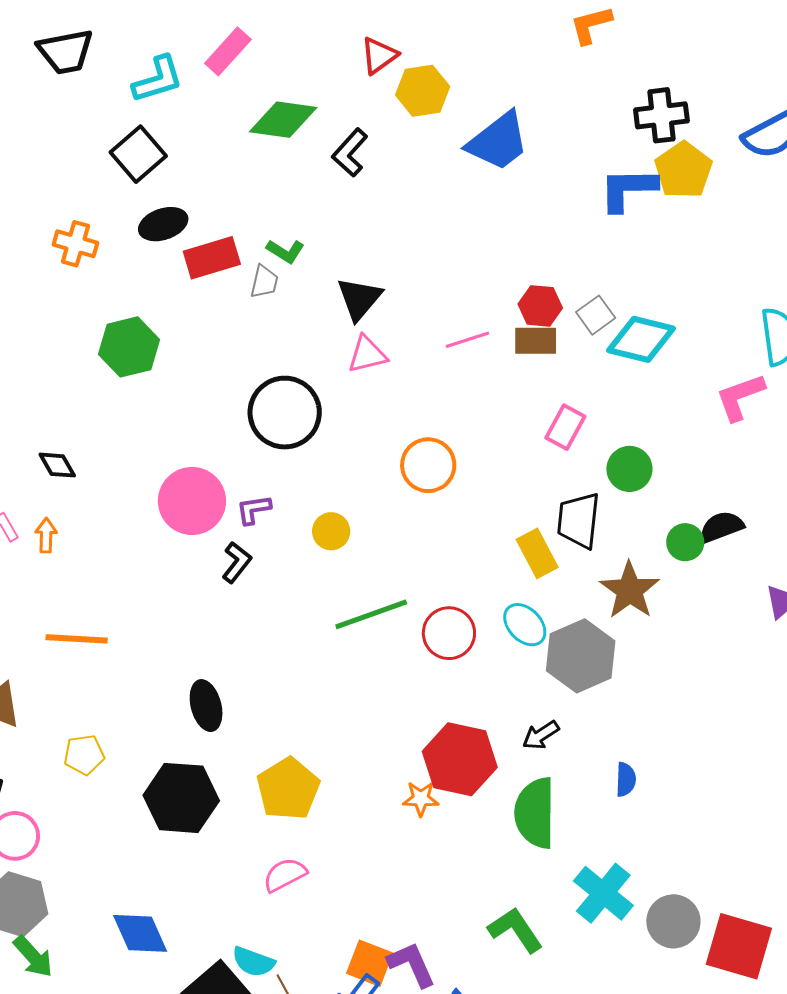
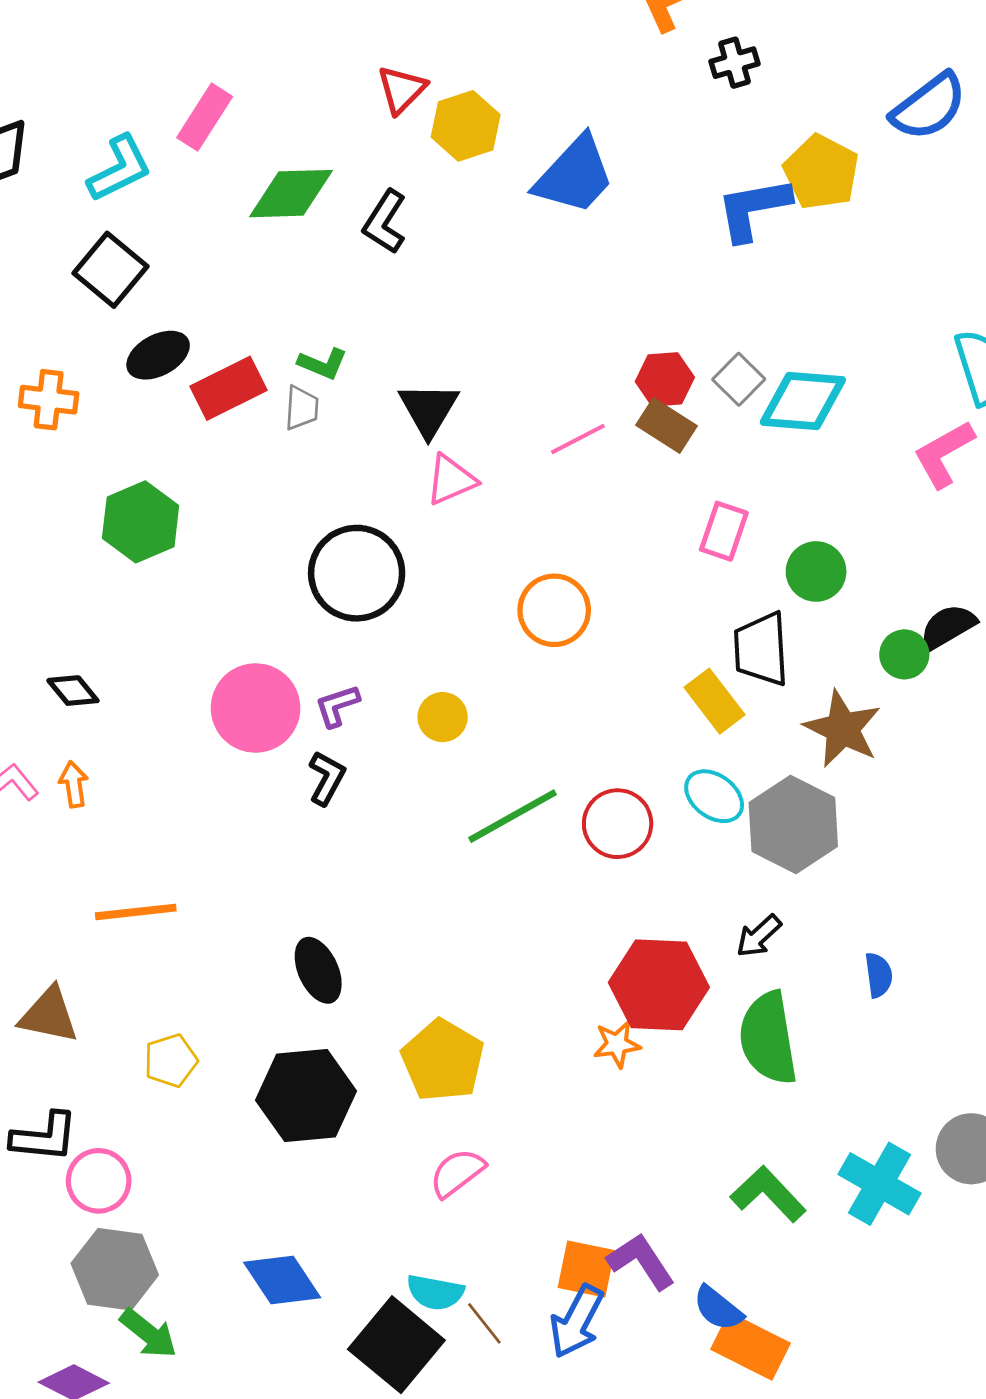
black cross: (661, 115) -> (735, 63), moved, size x0.7
brown rectangle: (536, 341) -> (666, 426), turned 42
cyan cross: (603, 893) -> (879, 1184), moved

